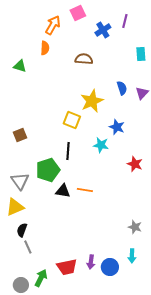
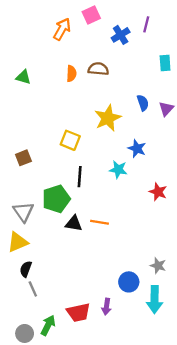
orange semicircle: (45, 48) -> (71, 74), moved
yellow square: (72, 120) -> (70, 140), moved
cyan arrow: (132, 256) -> (155, 300), size x1.6
blue circle: (110, 267) -> (129, 282), moved

